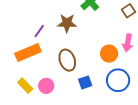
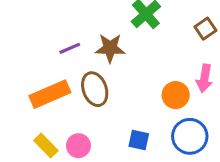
purple line: (39, 31) -> (70, 48), moved, turned 32
brown ellipse: (67, 60) -> (95, 89), moved
blue square: (85, 82) -> (139, 140), turned 32

